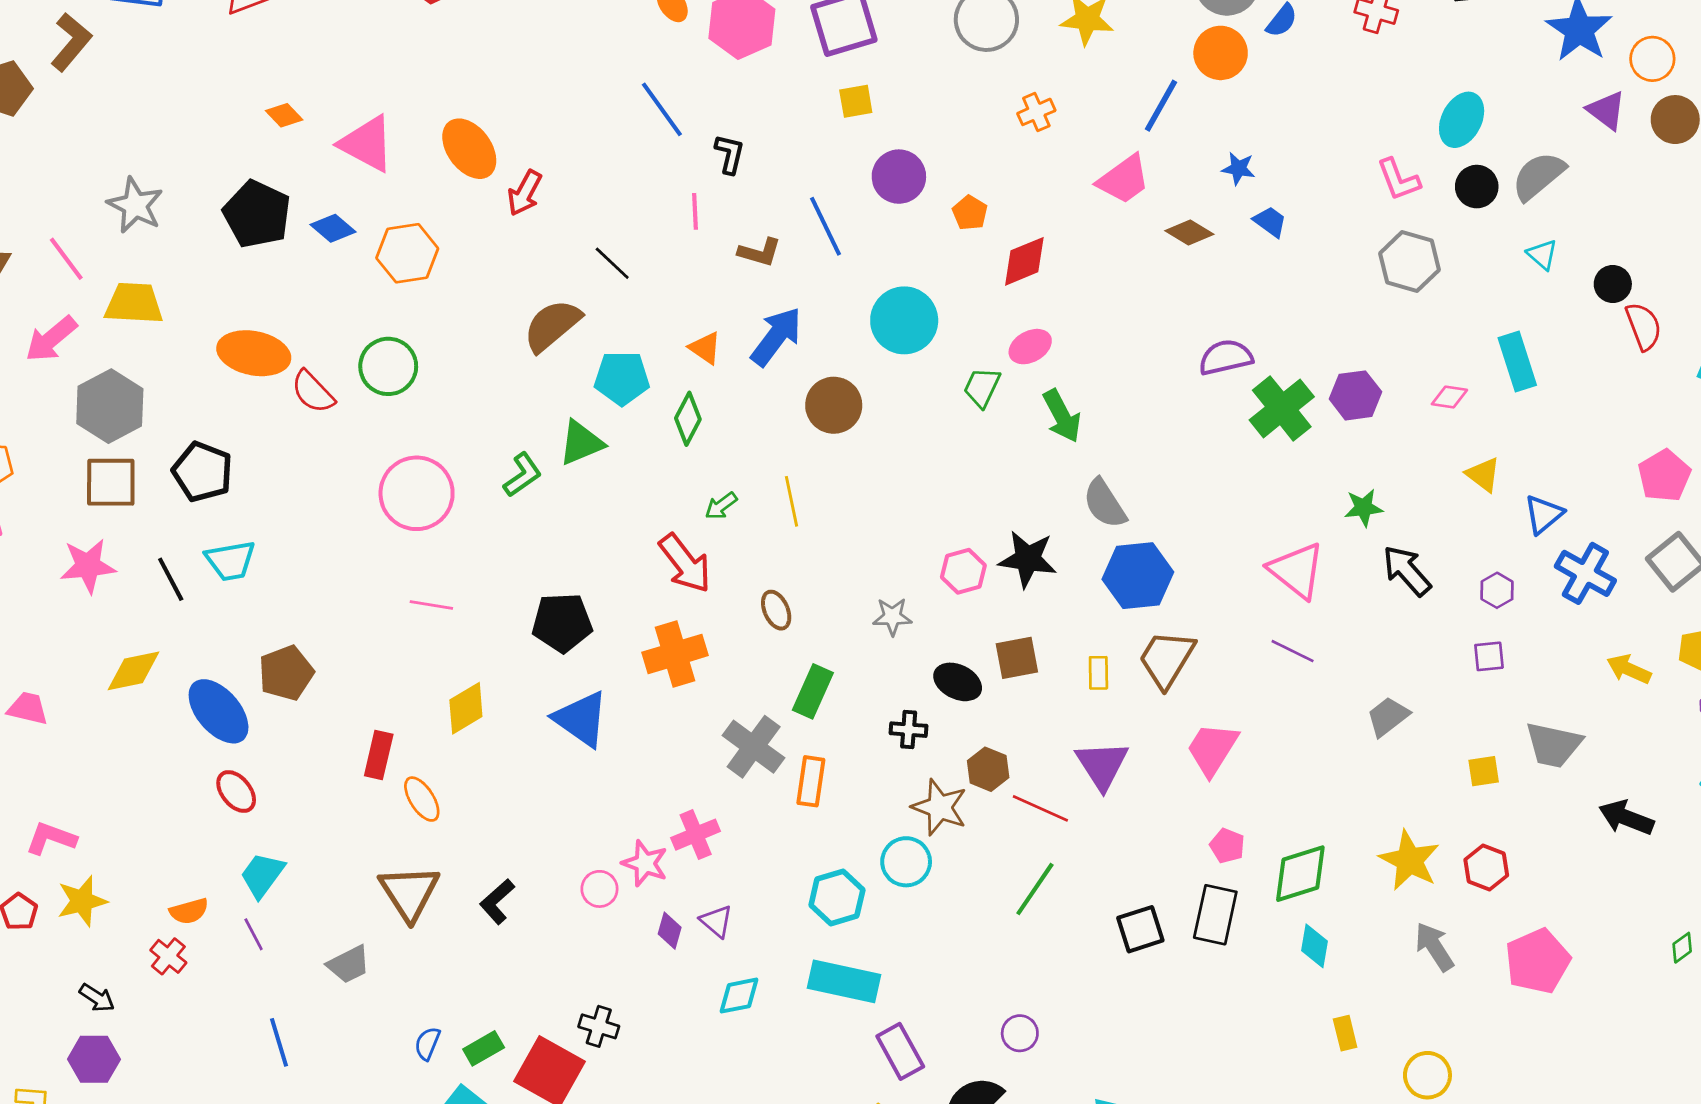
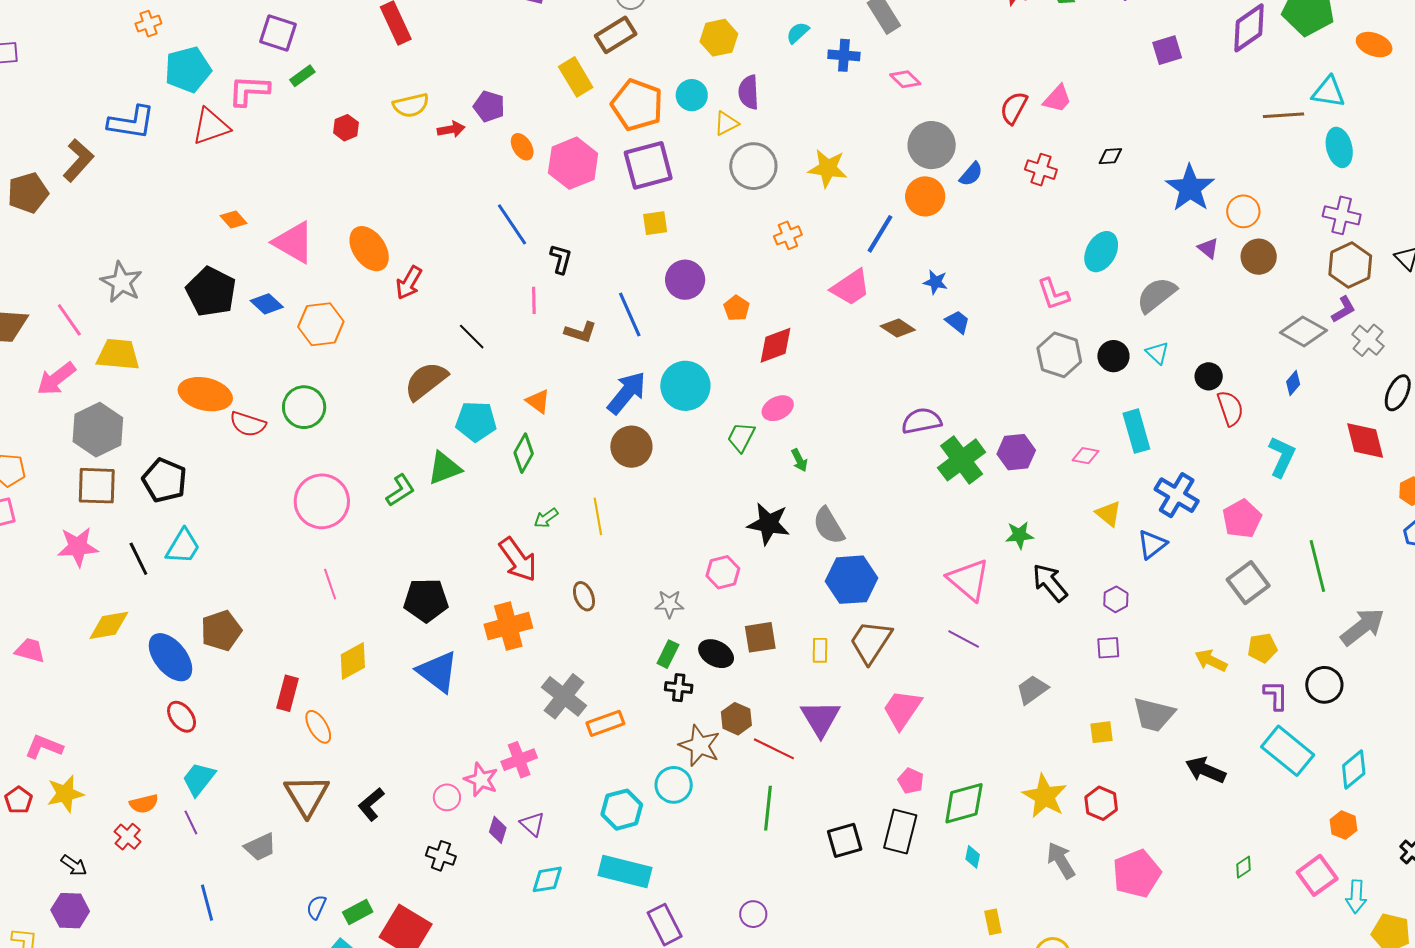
purple triangle: (1606, 110) -> (1208, 248), size x0.7
black circle: (1477, 187) -> (1113, 356), moved
blue arrow: (776, 337) -> (627, 393), moved
red semicircle: (313, 392) -> (248, 424), turned -30
green arrow: (1062, 416) -> (799, 460), size x0.6
black star: (1028, 559) -> (769, 524), moved
cyan trapezoid: (230, 561) -> (183, 546), turned -51
blue cross: (1585, 573) -> (1177, 495), moved
pink line: (431, 605) -> (330, 584), turned 60
green rectangle: (813, 691) -> (668, 654), moved, size x0.7
orange rectangle: (811, 781) -> (605, 723), turned 60
green line: (1035, 889) -> (768, 808), turned -30
cyan diamond: (1315, 946) -> (973, 857), size x0.7
black cross: (599, 1026) -> (441, 856), moved

